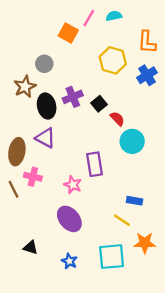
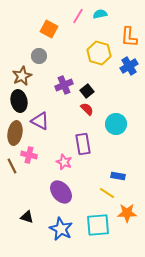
orange square: (68, 33) -> (49, 29), moved
black ellipse: (47, 106) -> (19, 101), moved
red semicircle: (117, 119) -> (87, 109), moved
blue star: (69, 261) -> (61, 229), size x1.6

